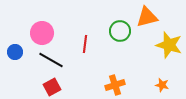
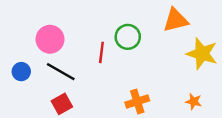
green circle: (120, 31) -> (128, 37), moved
blue circle: (15, 52) -> (21, 72), moved

